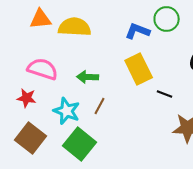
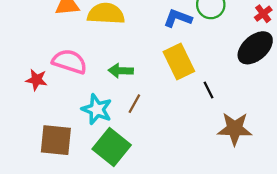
black line: (165, 94) -> (208, 90), turned 42
red star: (27, 98) -> (36, 80), moved
brown square: (31, 138) -> (56, 140), turned -32

